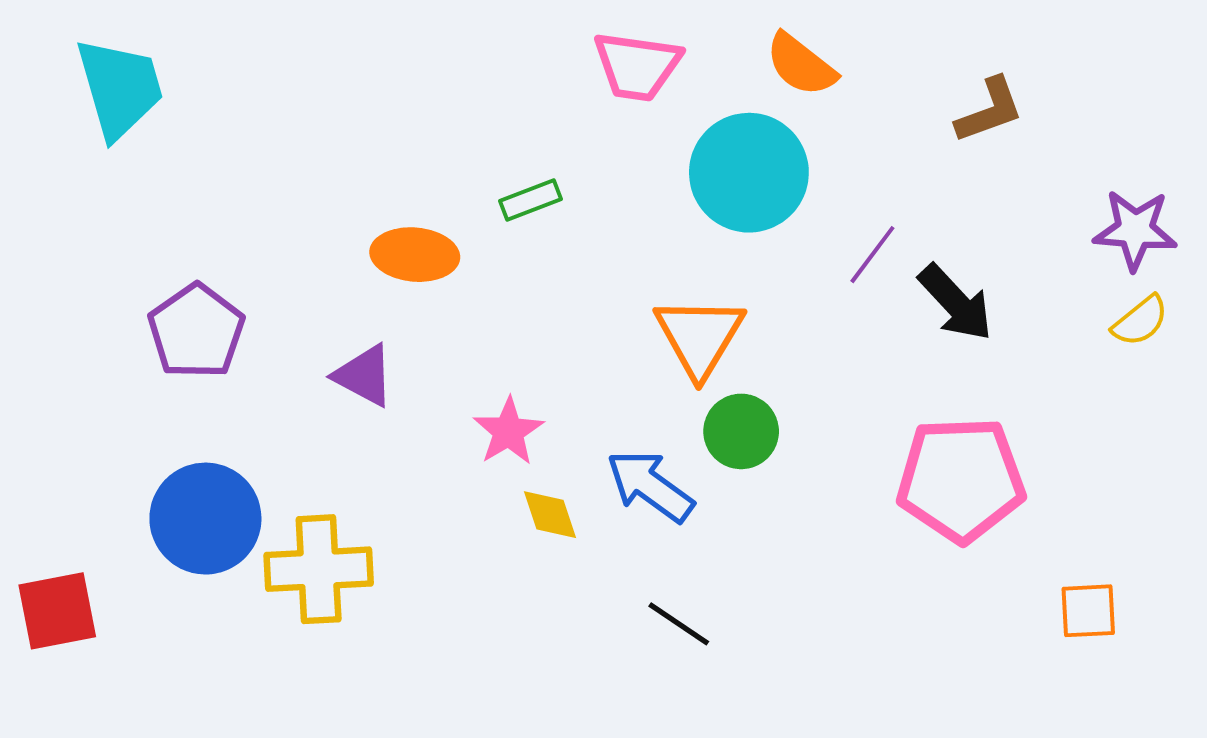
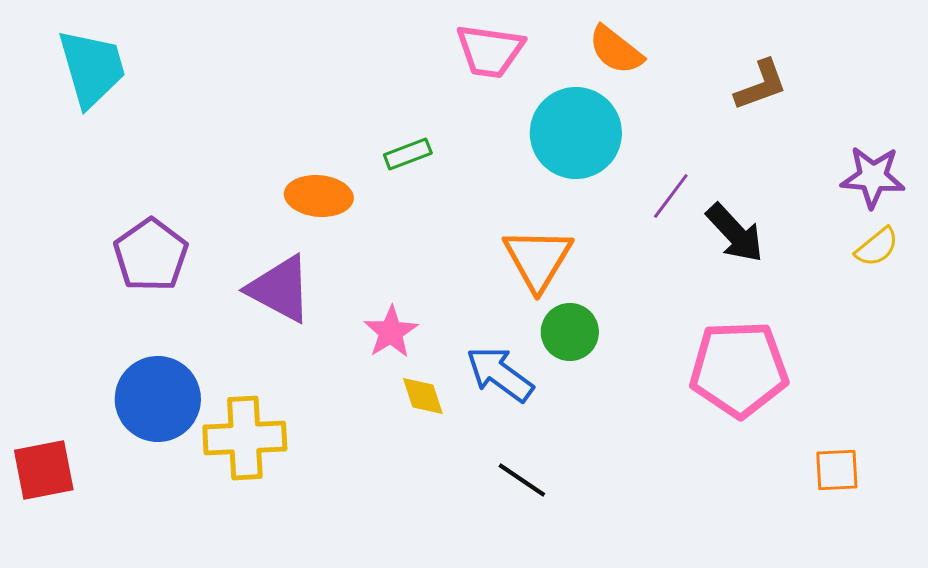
purple triangle: (364, 376) -> (280, 289), size x1.4

